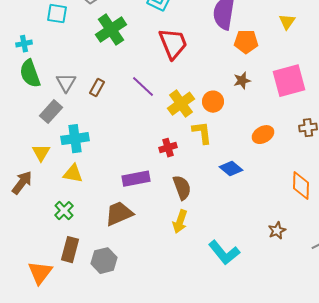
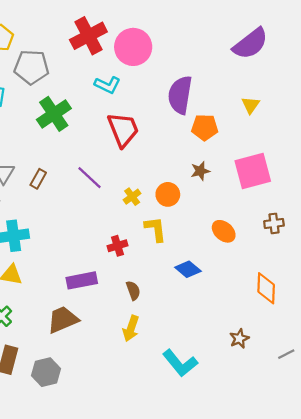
yellow cross: (181, 104) -> (132, 197), size x0.6
orange ellipse: (263, 135) -> (224, 231), turned 70
brown semicircle: (182, 188) -> (133, 290), size x0.7

